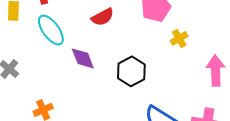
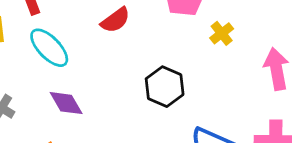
purple diamond: (83, 58) -> (66, 103), moved

